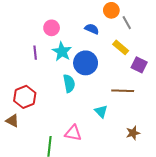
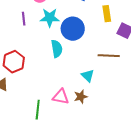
yellow rectangle: (121, 47) -> (107, 14), turned 42
cyan star: (62, 52) -> (50, 18), turned -30
brown star: (133, 133) -> (81, 97), moved

